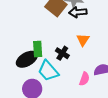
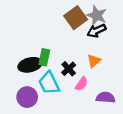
black arrow: (78, 12) -> (96, 31), turned -36
pink semicircle: (84, 79) -> (82, 84), moved

